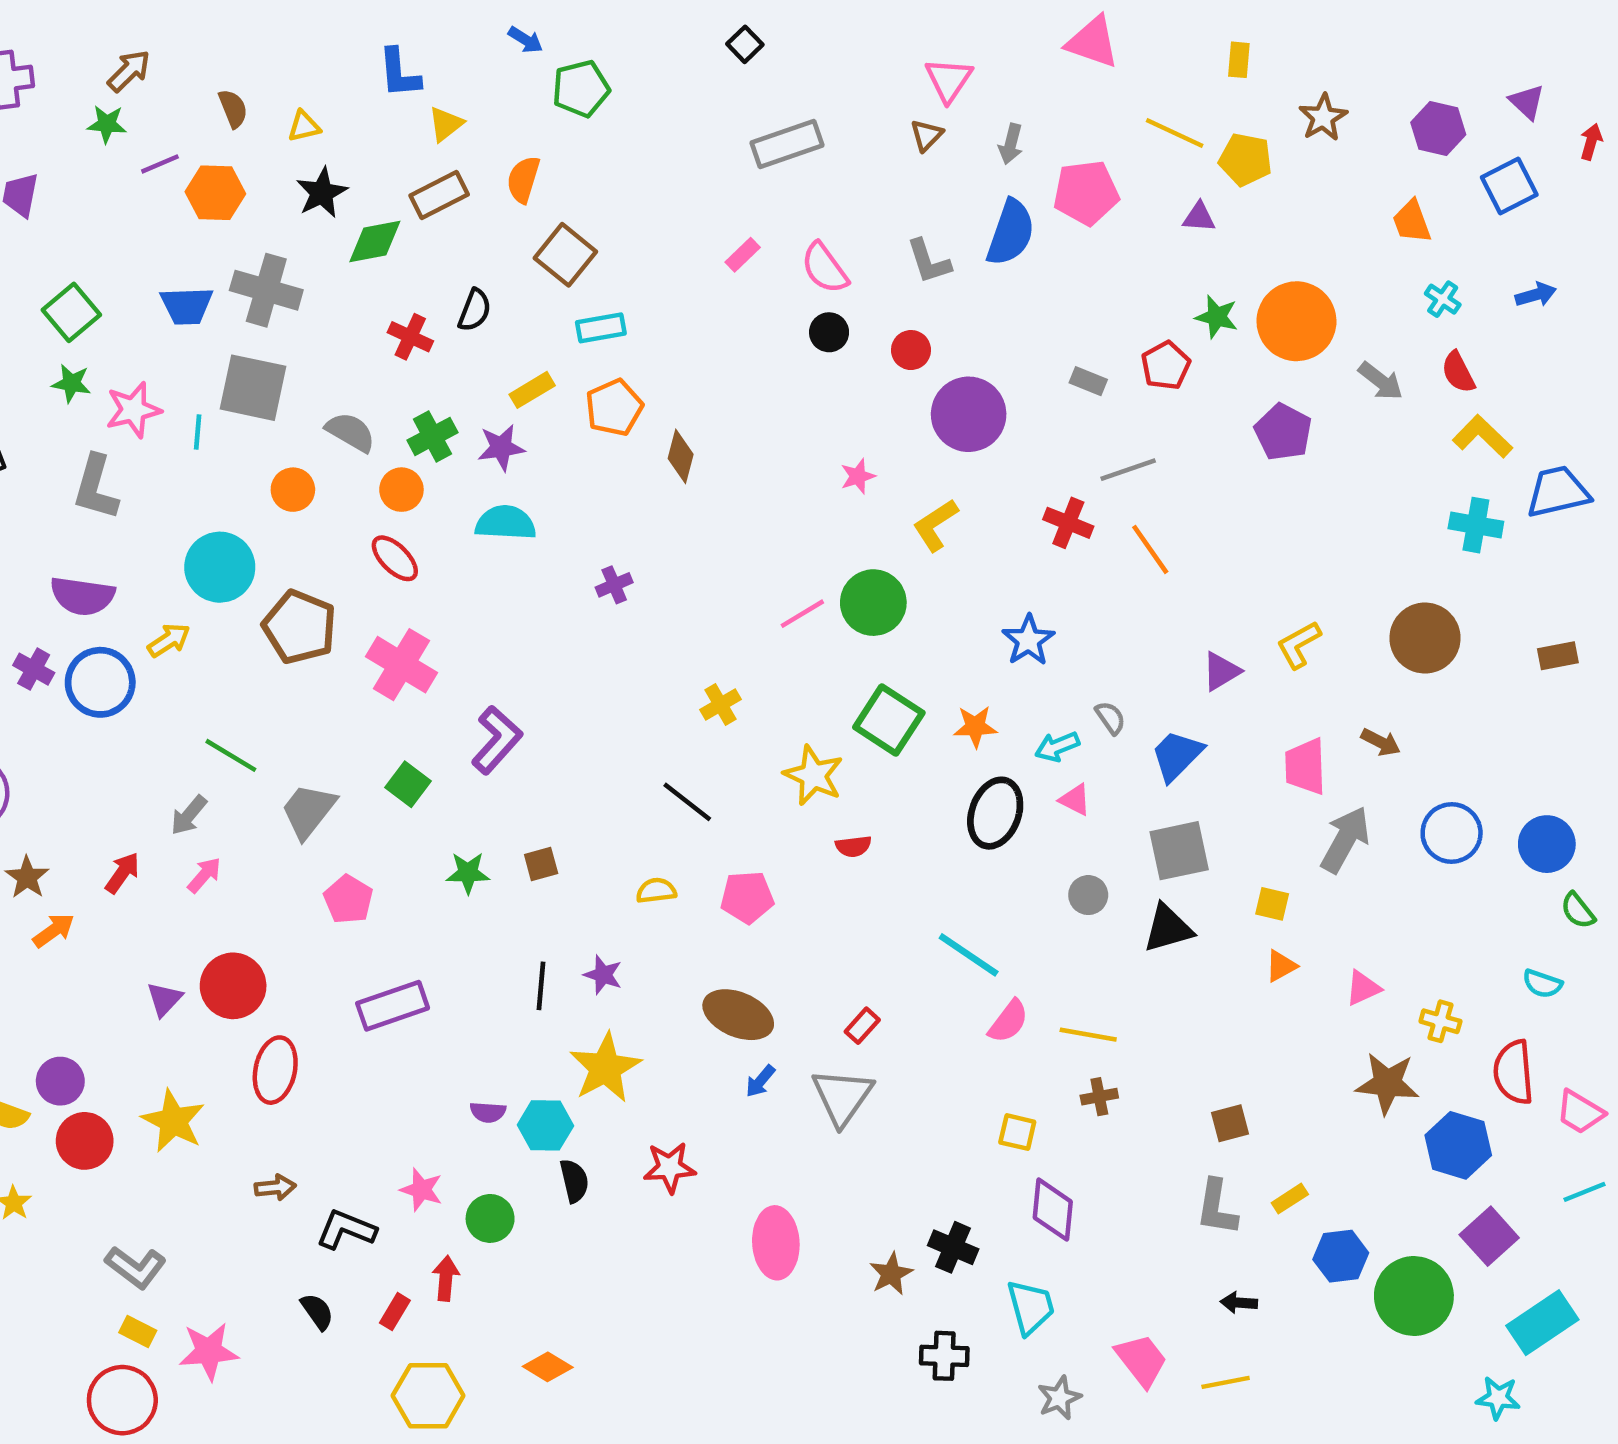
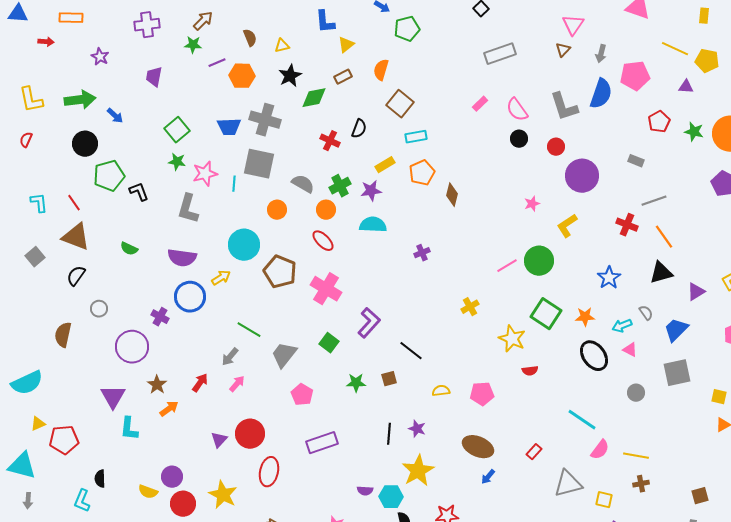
brown rectangle: (439, 195) -> (343, 77), size x0.7
gray L-shape: (929, 261) -> (564, 107), size x1.4
red pentagon: (1166, 366) -> (659, 122), moved
purple cross: (34, 669) -> (160, 317), moved
black line: (687, 802) -> (411, 351), moved
black ellipse: (995, 813) -> (594, 356), turned -56
black triangle: (1168, 928) -> (661, 273), moved
gray triangle: (842, 1097) -> (568, 484), moved, turned 40

